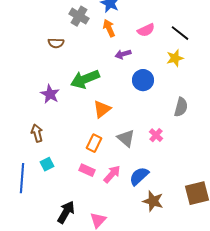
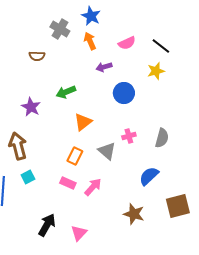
green arrow: (85, 79) -> (66, 92), size x0.7
gray semicircle: (181, 107) -> (162, 138), moved
brown arrow: (37, 133) -> (18, 146), size x1.5
pink cross: (156, 135) -> (129, 136), moved, turned 32
blue semicircle: (139, 176) -> (149, 176), moved

